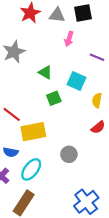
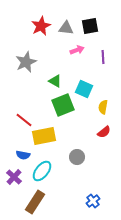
pink arrow: (69, 39) -> (77, 50), turned -128
purple line: (97, 57) -> (103, 57), moved, turned 64
green square: (54, 98) -> (63, 105), size x1.6
blue cross: (86, 202) -> (93, 201), size x0.6

